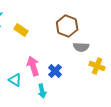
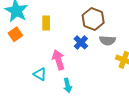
yellow rectangle: (21, 30) -> (46, 23), turned 56
blue cross: (55, 71) -> (81, 42), moved

